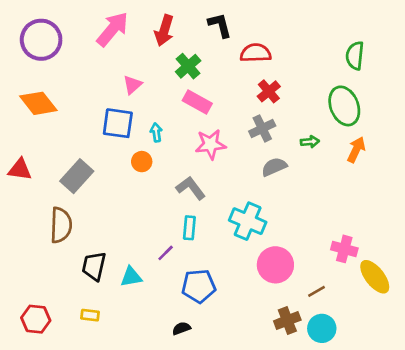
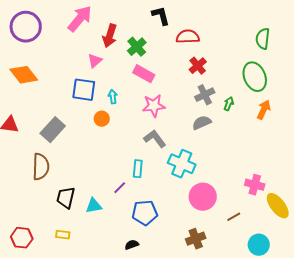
red arrow: (164, 30) -> (110, 36), moved
gray cross: (262, 128) -> (205, 95), moved
green arrow: (310, 142) -> (229, 104), turned -64
gray L-shape: (191, 188) -> (155, 139), moved
brown cross: (287, 320) -> (196, 239), moved
cyan circle: (322, 328) -> (259, 245), moved

